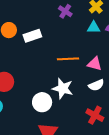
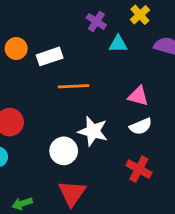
cyan triangle: (94, 27) -> (118, 44), moved
orange line: (68, 59) -> (74, 86), moved

